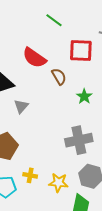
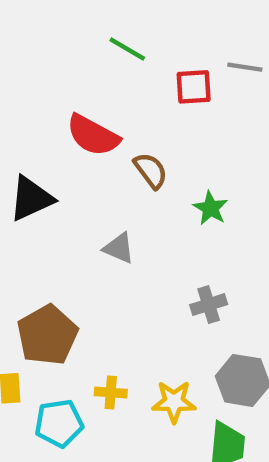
red square: (81, 50) -> (194, 87), moved, size x0.7
gray triangle: (21, 106) -> (119, 248), moved, turned -42
gray cross: (79, 140) -> (209, 305), size x0.6

